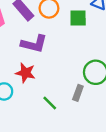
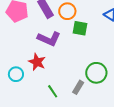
green square: (78, 18) -> (80, 28), moved

